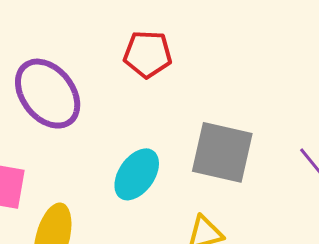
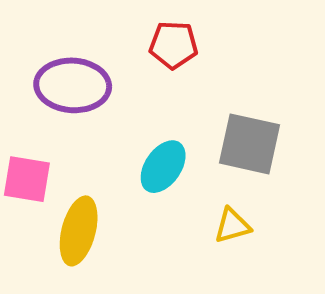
purple ellipse: (48, 94) -> (73, 85), turned -48

